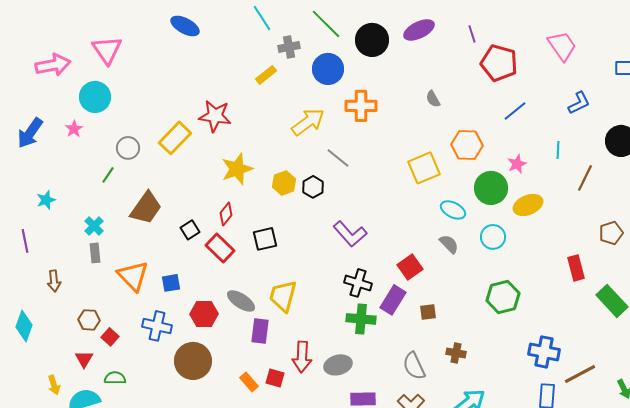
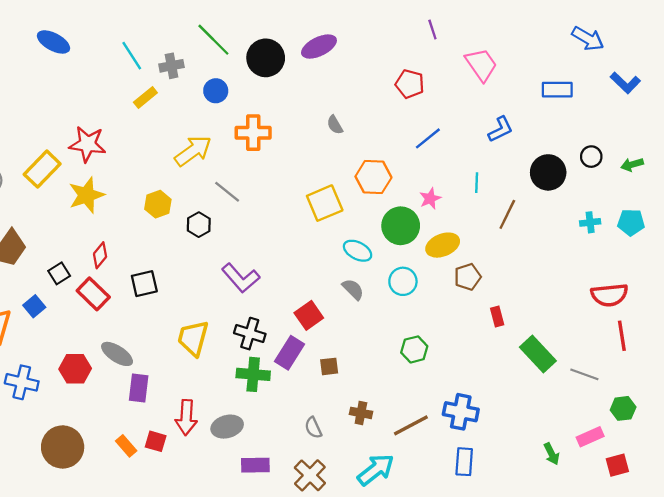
cyan line: (262, 18) -> (132, 56), moved
purple line: (472, 34) -> (432, 29), moved
red pentagon: (499, 63) -> (410, 84), size x0.7
blue circle: (328, 69) -> (216, 91), size x0.7
yellow star: (237, 169) -> (86, 195), moved
yellow hexagon: (284, 183) -> (158, 204), moved
brown pentagon: (611, 233) -> (468, 277), moved
red rectangle: (576, 268) -> (497, 317), size x0.7
blue square: (171, 283) -> (34, 306), moved, turned -30
yellow trapezoid: (283, 296) -> (193, 338), moved
green hexagon: (503, 297) -> (414, 349), size x0.7
brown circle: (193, 361) -> (63, 447), moved
gray semicircle: (414, 366) -> (313, 428), size x0.7
brown line: (580, 374) -> (411, 425), moved

